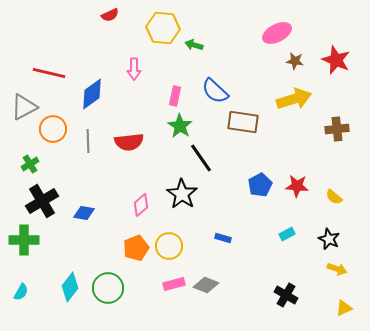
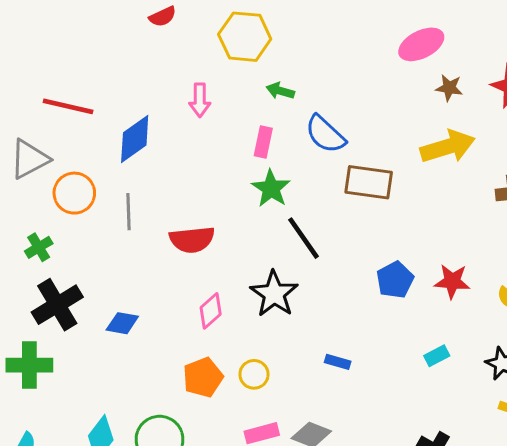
green arrow: (194, 45) -> (280, 91), moved
red semicircle: (129, 142) -> (192, 240), moved
yellow circle: (169, 246) -> (254, 374), size x0.7

